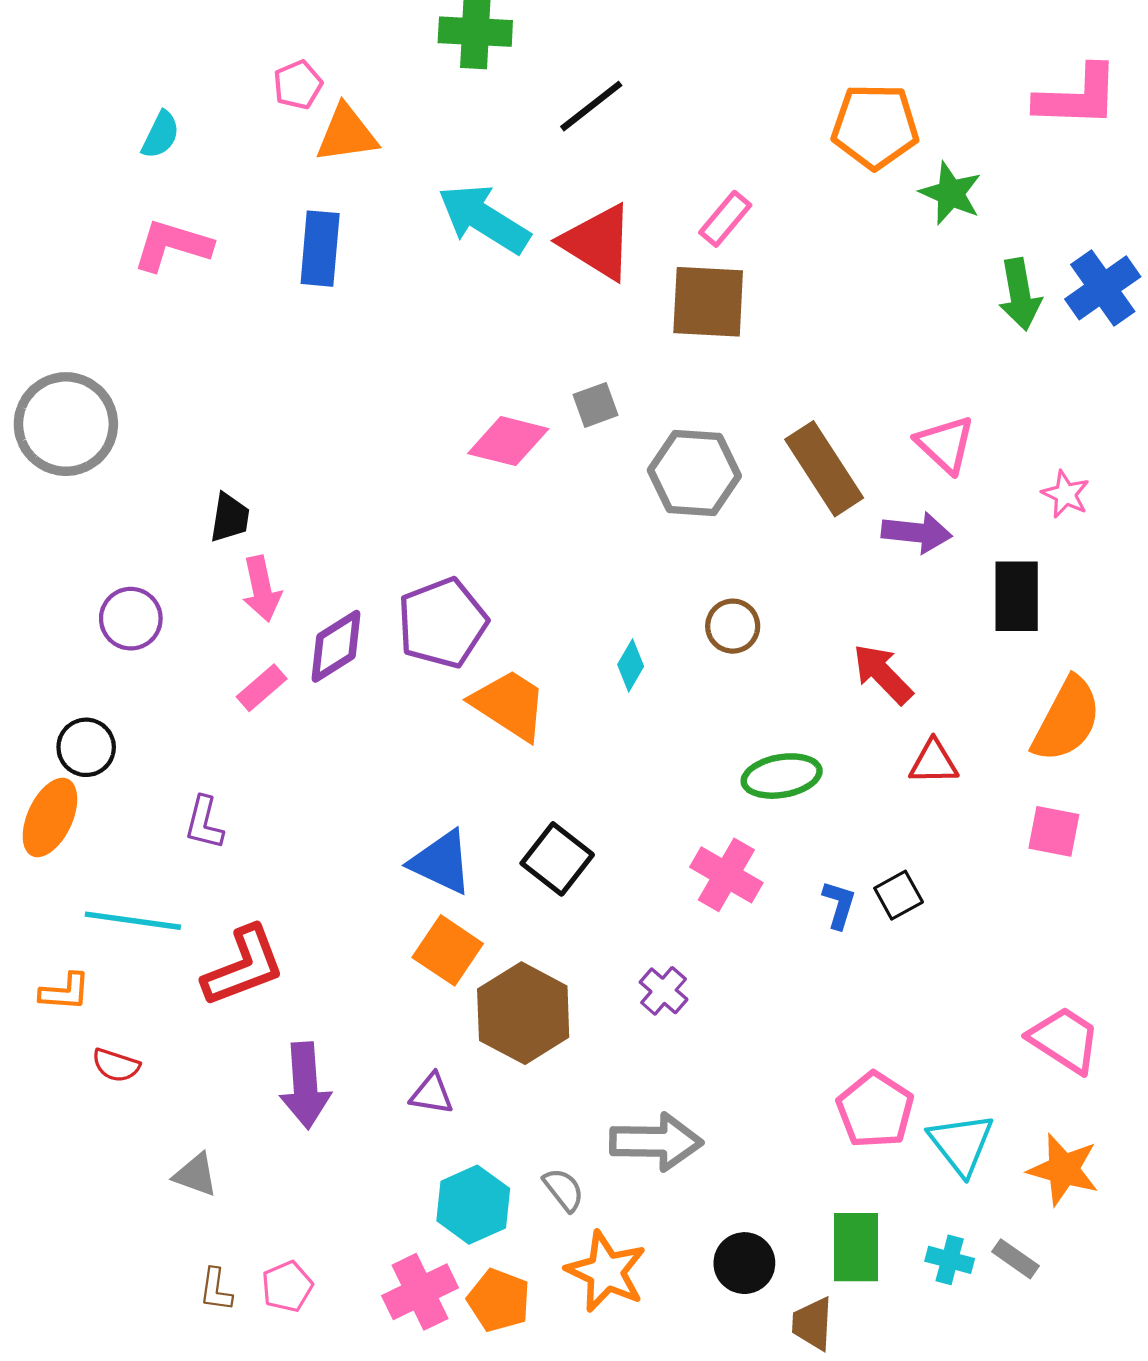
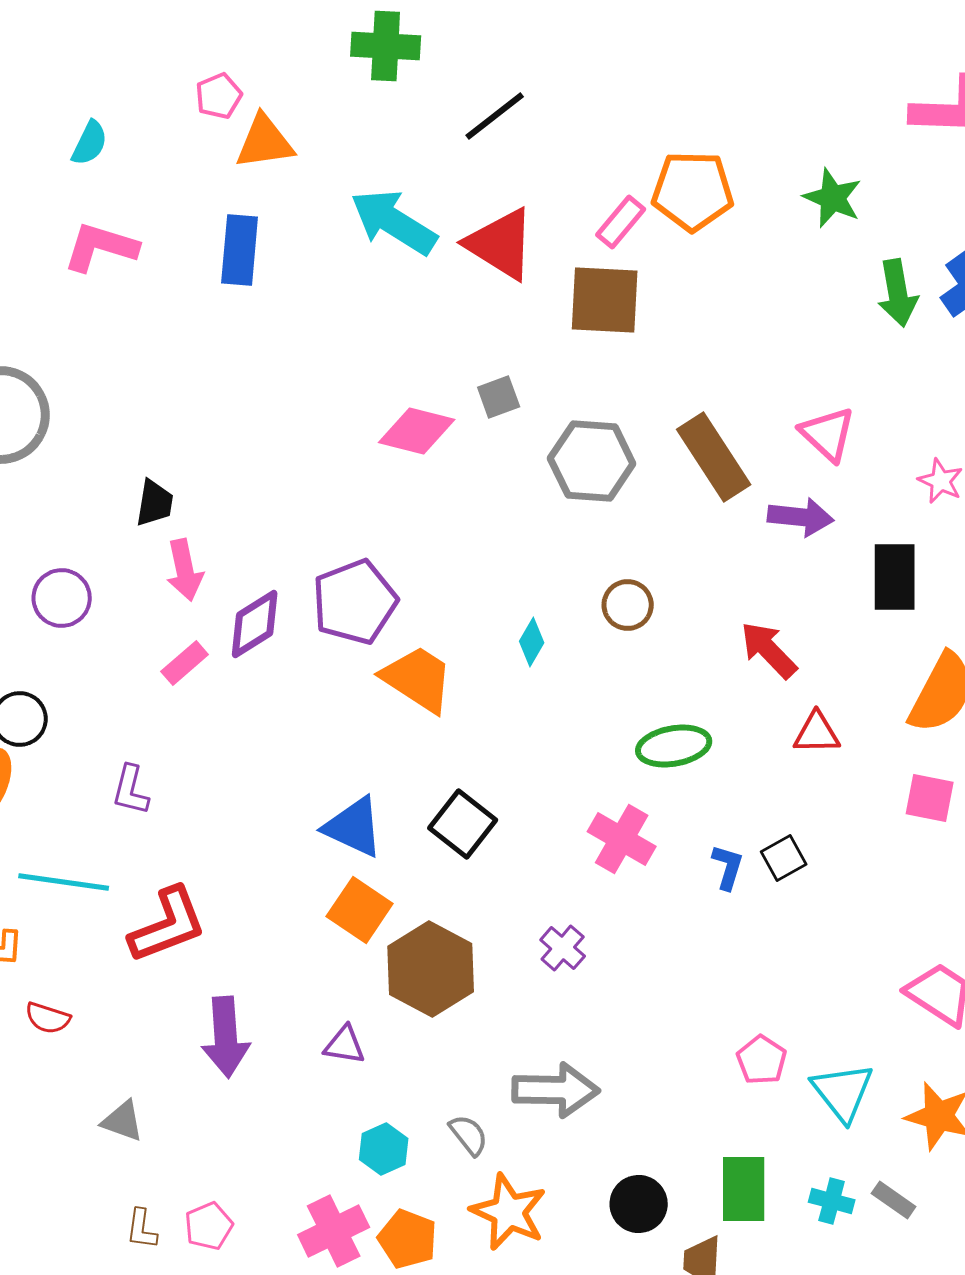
orange pentagon: (875, 126) -> (693, 191), moved
pink pentagon: (875, 1110) -> (762, 1060), size x0.7
cyan hexagon: (473, 1205) -> (384, 1149), size x0.7

